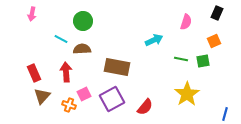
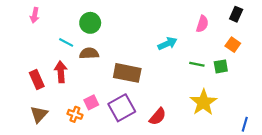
orange square: (214, 41) -> (233, 45), turned -32
red arrow: (66, 72) -> (61, 72), moved
brown triangle: (42, 96) -> (39, 114), moved

